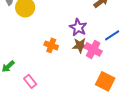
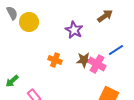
purple star: (78, 27) -> (74, 30), moved

